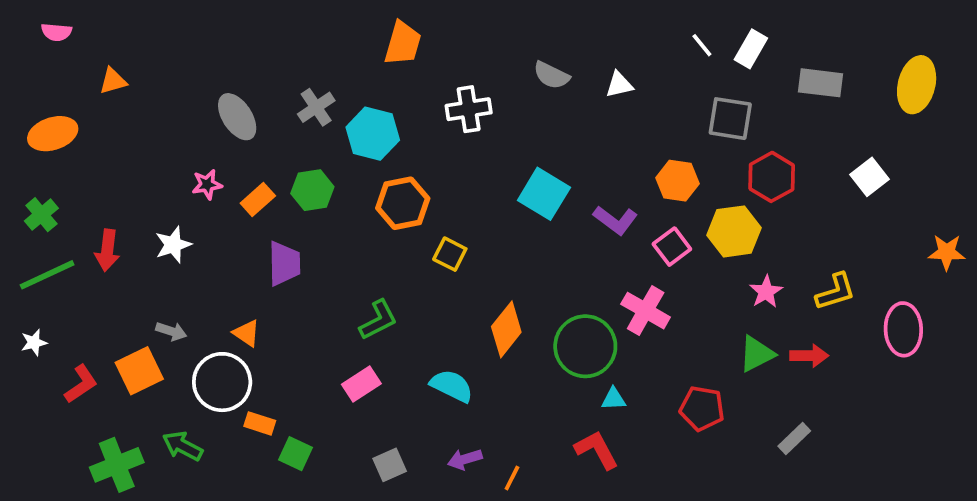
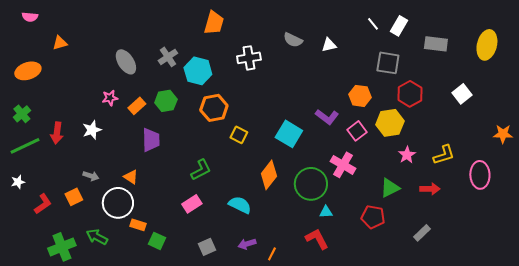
cyan square: (544, 194) -> (289, 134), moved
green triangle: (757, 354) -> (390, 188), moved
orange square: (139, 371) -> (74, 197), size x0.7

